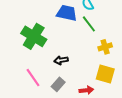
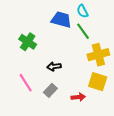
green cross: (34, 36) -> (28, 42), size x0.7
yellow cross: (105, 47) -> (98, 55), size x1.5

